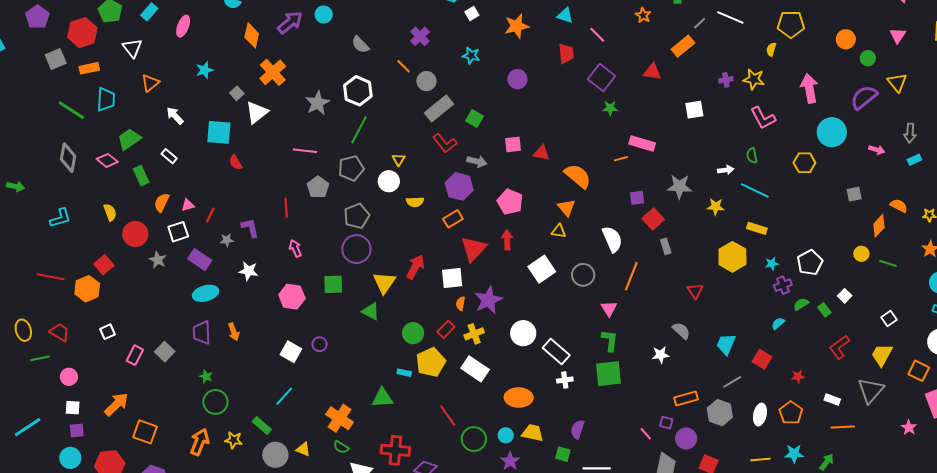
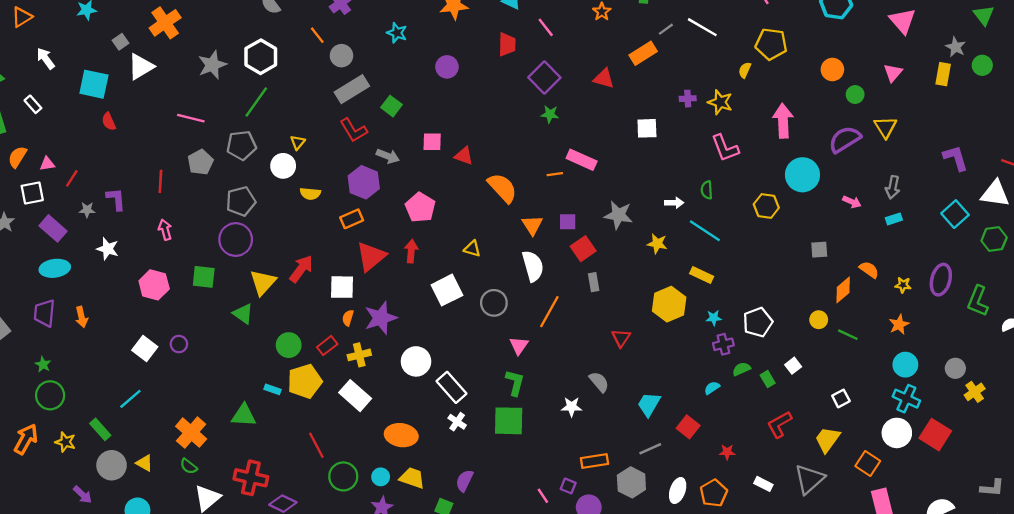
orange triangle: (566, 208) -> (532, 225), moved
white cross: (565, 380) -> (457, 422), turned 35

